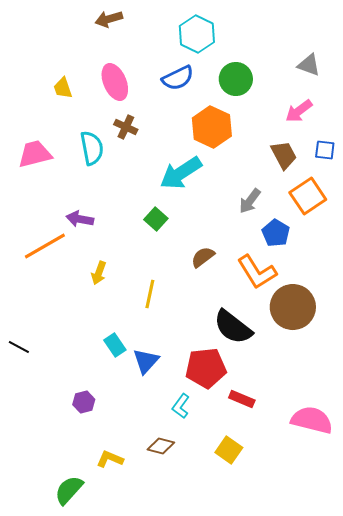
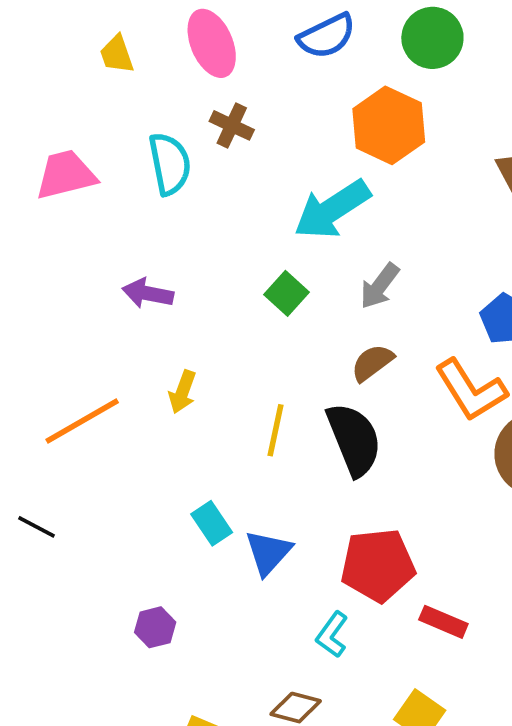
gray arrow: (250, 201) -> (380, 286), moved
orange line: (45, 246) -> (82, 421), moved
black semicircle: (233, 327) -> (354, 439), moved, turned -150

